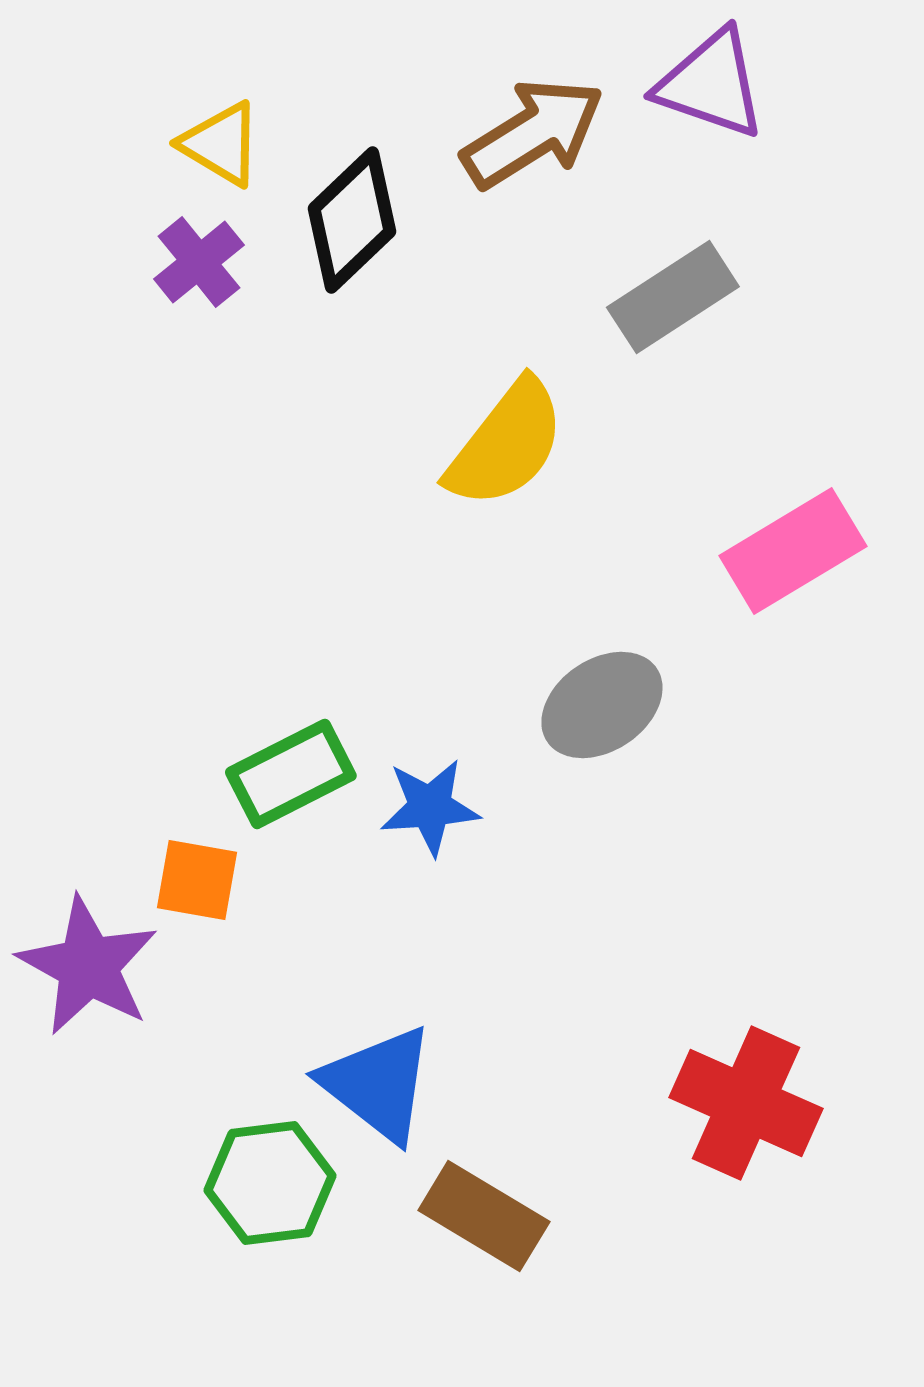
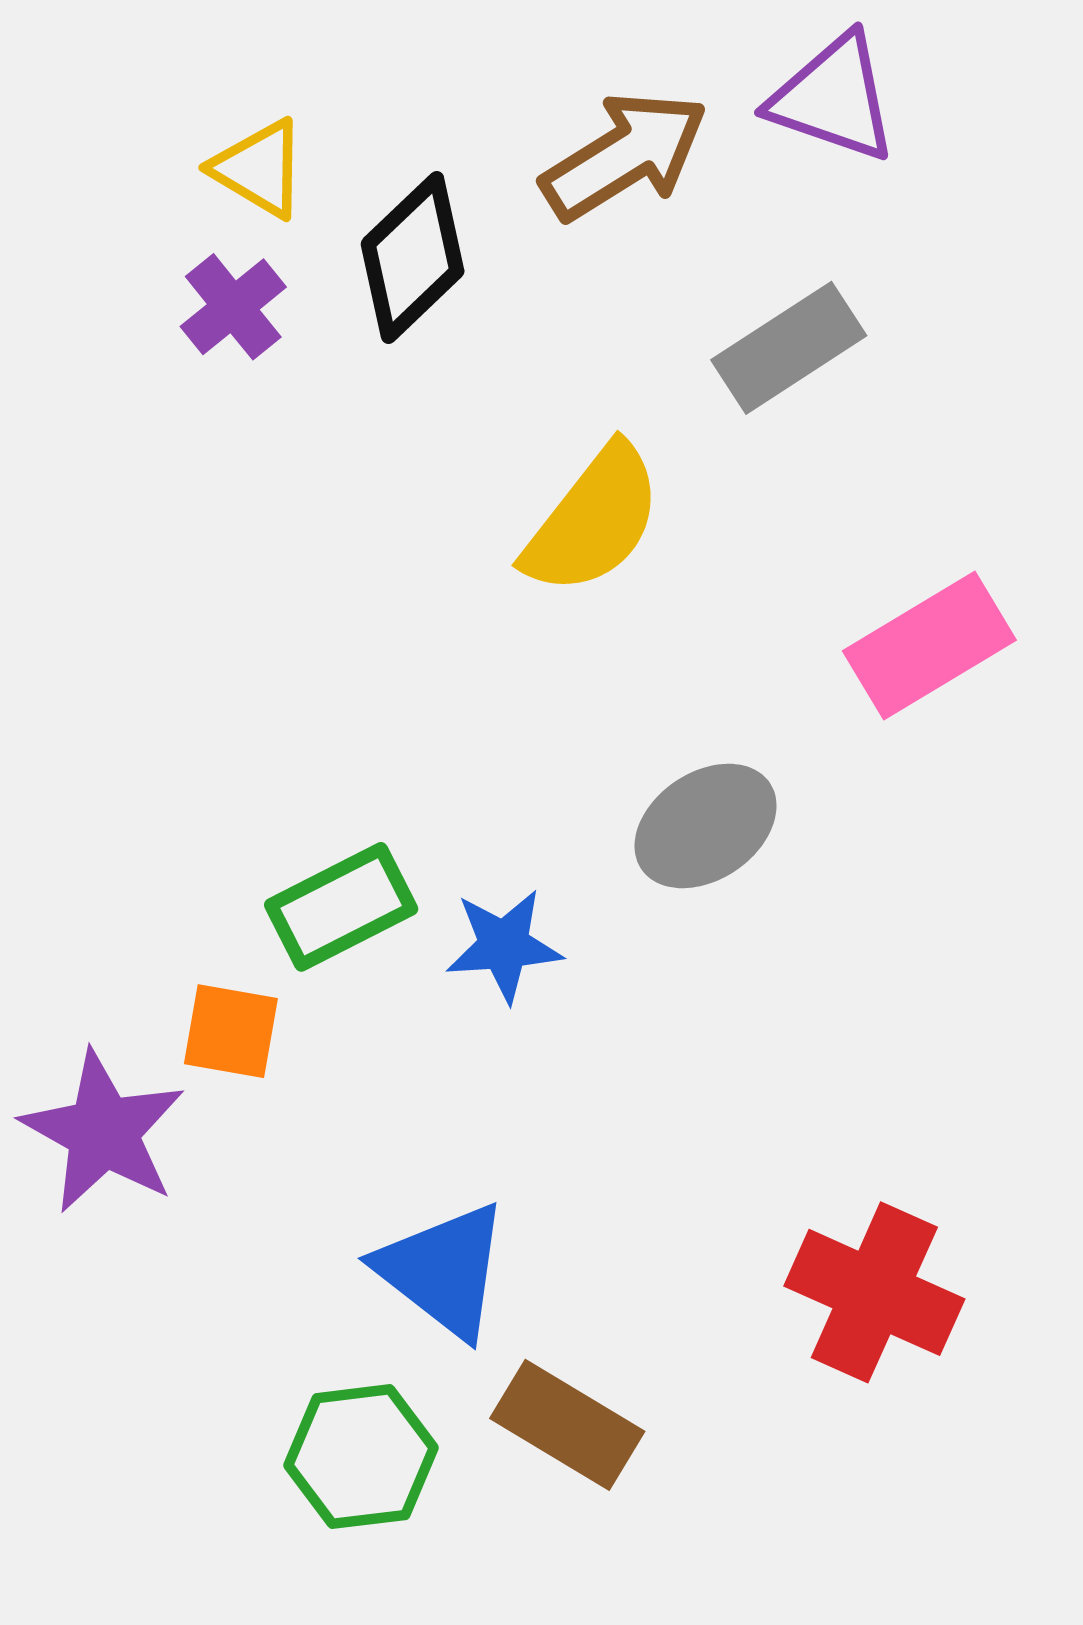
green hexagon: (270, 1183) -> (361, 1457), moved

